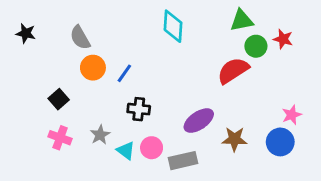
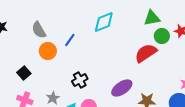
cyan diamond: (173, 26) -> (104, 22), turned 65
blue line: (124, 73) -> (70, 40), moved
black cross: (139, 109) -> (80, 80), turned -35

